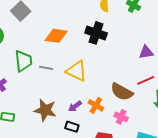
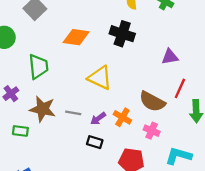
purple triangle: (146, 52) -> (170, 57), moved
gray line: (46, 68) -> (73, 113), moved
red line: (146, 80) -> (180, 88), turned -42
brown star: (45, 110) -> (43, 109), moved

